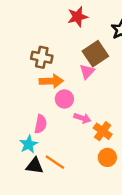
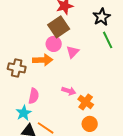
brown square: (95, 54) -> (59, 27), moved
brown cross: (42, 57) -> (17, 68), moved
pink circle: (64, 99) -> (54, 44), moved

